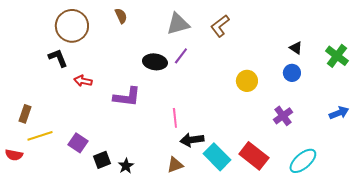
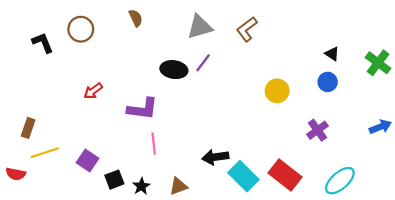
brown circle: (72, 26) -> (81, 29), size x0.7
black L-shape: (58, 58) -> (43, 43), moved
red arrow: (83, 81) -> (93, 91), turned -48
pink line: (175, 118) -> (154, 144), moved
brown triangle: (175, 165) -> (178, 186), moved

